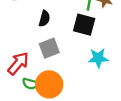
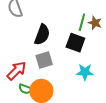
black semicircle: (44, 19) -> (42, 35), size x1.5

